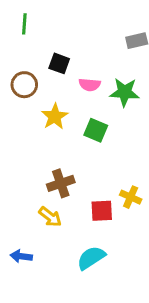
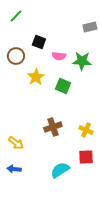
green line: (24, 24) -> (16, 16), turned 40
brown cross: (61, 183) -> (53, 127), moved
red square: (102, 211) -> (86, 157), moved
yellow arrow: (50, 217) -> (16, 143), moved

